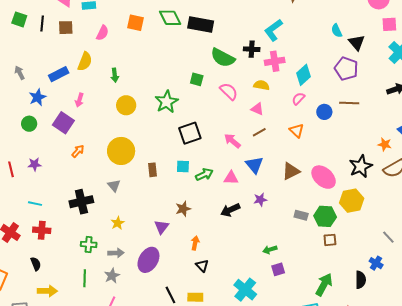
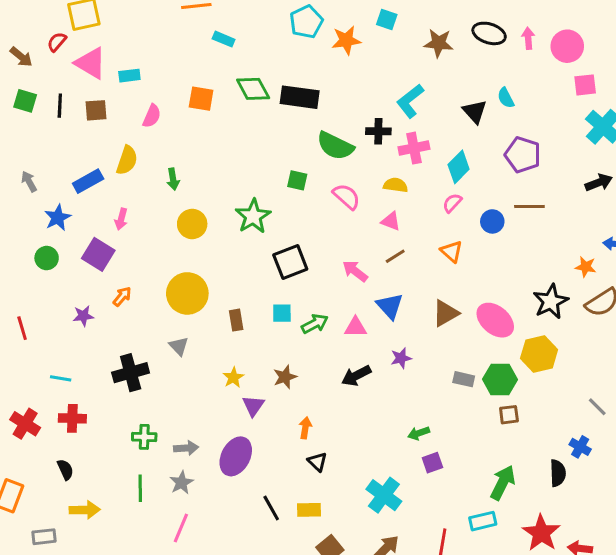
black triangle: (357, 42) -> (475, 112), moved
purple star: (35, 164) -> (83, 316), moved
yellow star: (118, 223) -> (233, 377), moved

